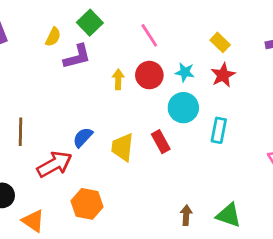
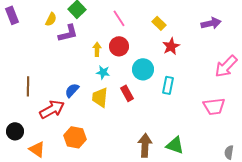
yellow rectangle: (220, 42) -> (159, 23), moved
cyan star: (185, 72) -> (103, 72), moved
brown arrow: (186, 215) -> (145, 145), size x1.6

